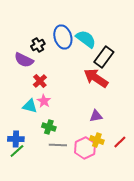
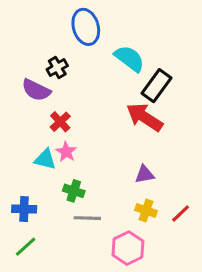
blue ellipse: (63, 37) -> (86, 27), moved
pink hexagon: (85, 148) -> (128, 248), moved
green line: (17, 151) -> (26, 247), moved

